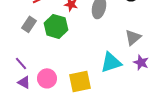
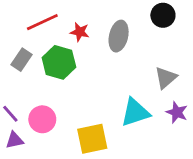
pink circle: (47, 78) -> (42, 119), moved
purple triangle: (24, 82) -> (15, 140), turned -40

